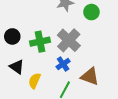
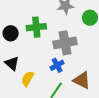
gray cross: (69, 40) -> (65, 43), turned 30
green cross: (40, 42) -> (36, 27), moved

